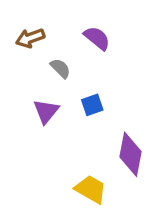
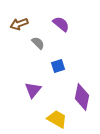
purple triangle: (46, 111) -> (33, 90), moved

